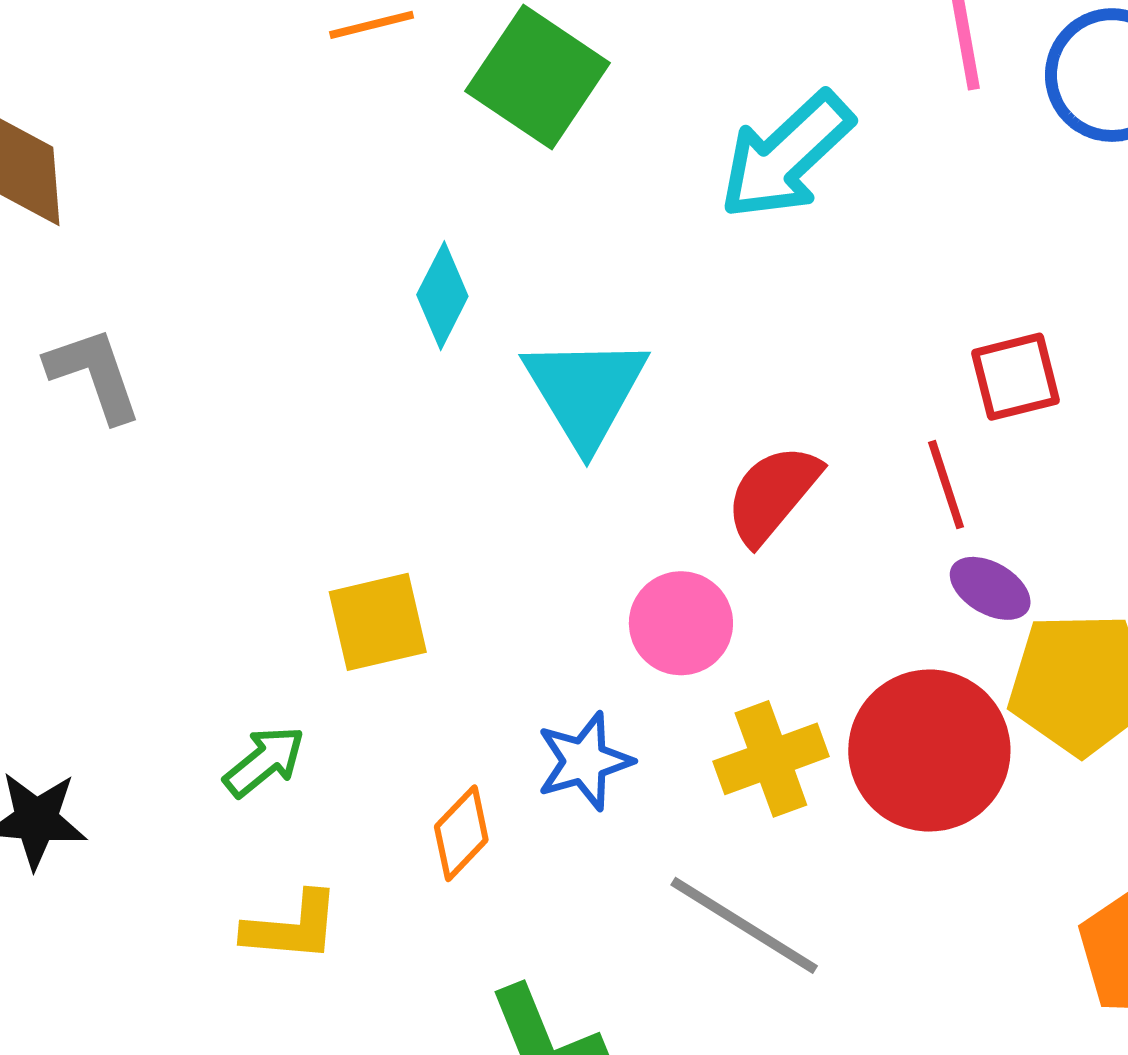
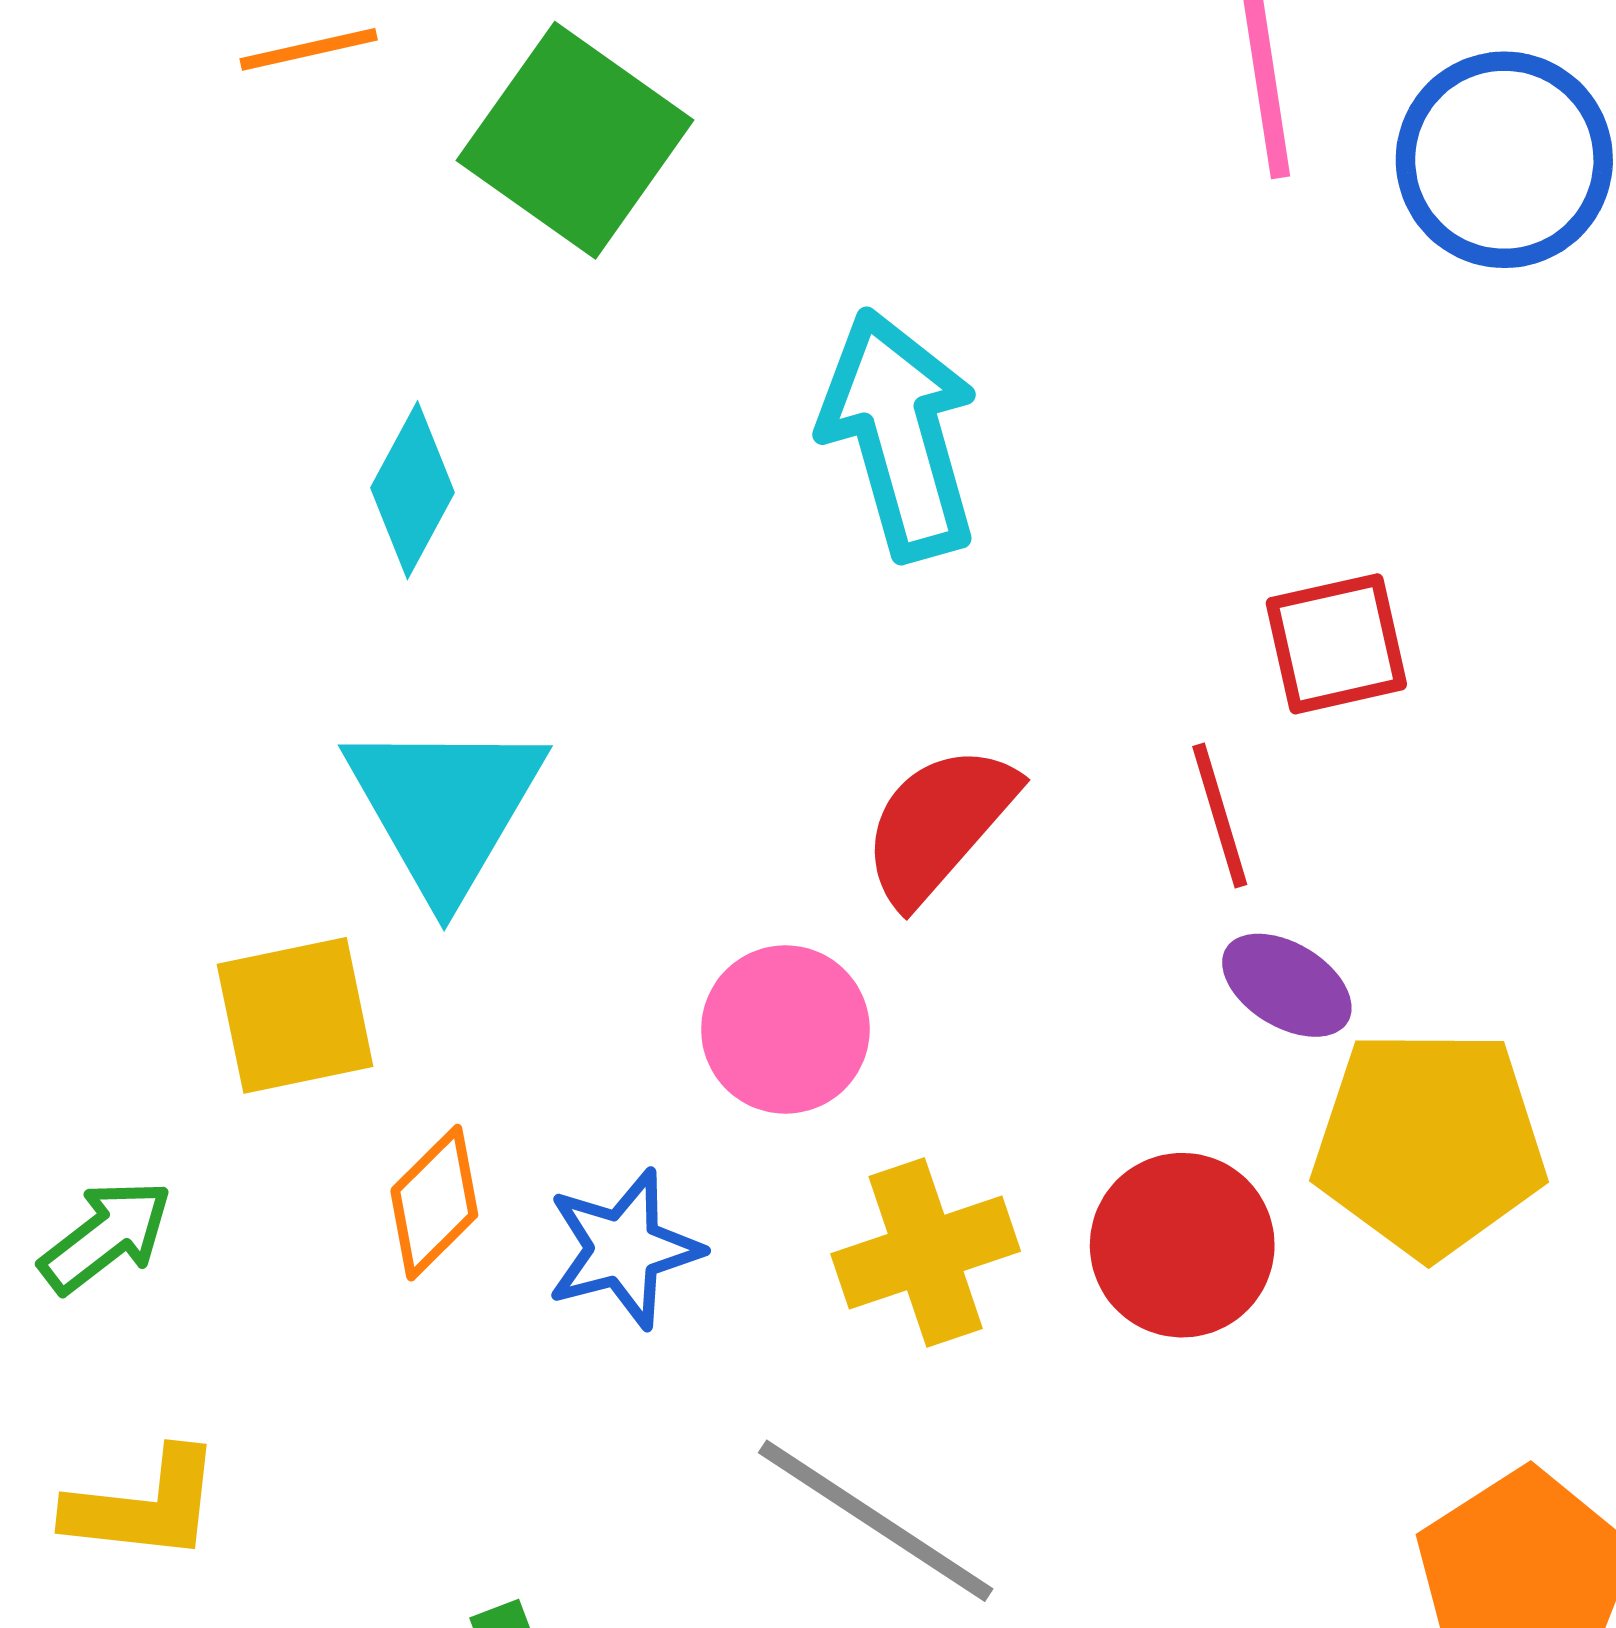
cyan arrow: (786, 156) -> (900, 434), moved, turned 116
cyan triangle: (585, 391) -> (445, 807), moved
red circle: (929, 751) -> (1182, 1245), size x0.7
orange diamond: (461, 833) -> (434, 1203), moved

